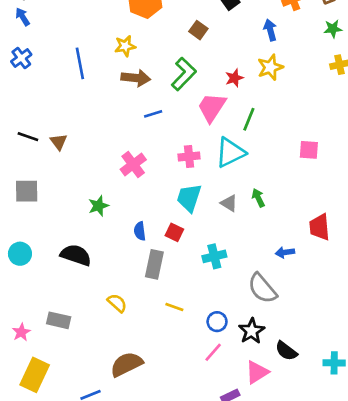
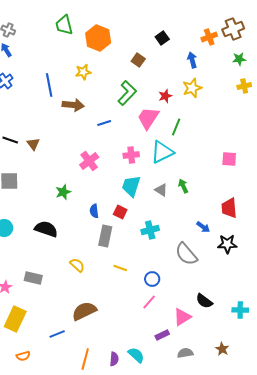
brown arrow: (136, 78) -> (73, 105), moved
pink square: (309, 150) -> (229, 159), moved
blue arrow: (285, 252) -> (203, 227), turned -136
black star: (252, 331) -> (227, 244), moved, turned 30

